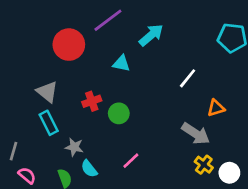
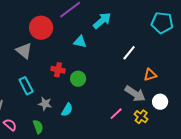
gray triangle: (47, 92) -> (24, 51), moved
red cross: (92, 101) -> (58, 70), turned 32
pink line: (131, 161) -> (116, 114), moved
cyan semicircle: (89, 169) -> (67, 110), moved, turned -112
white circle: (229, 173) -> (160, 102), moved

